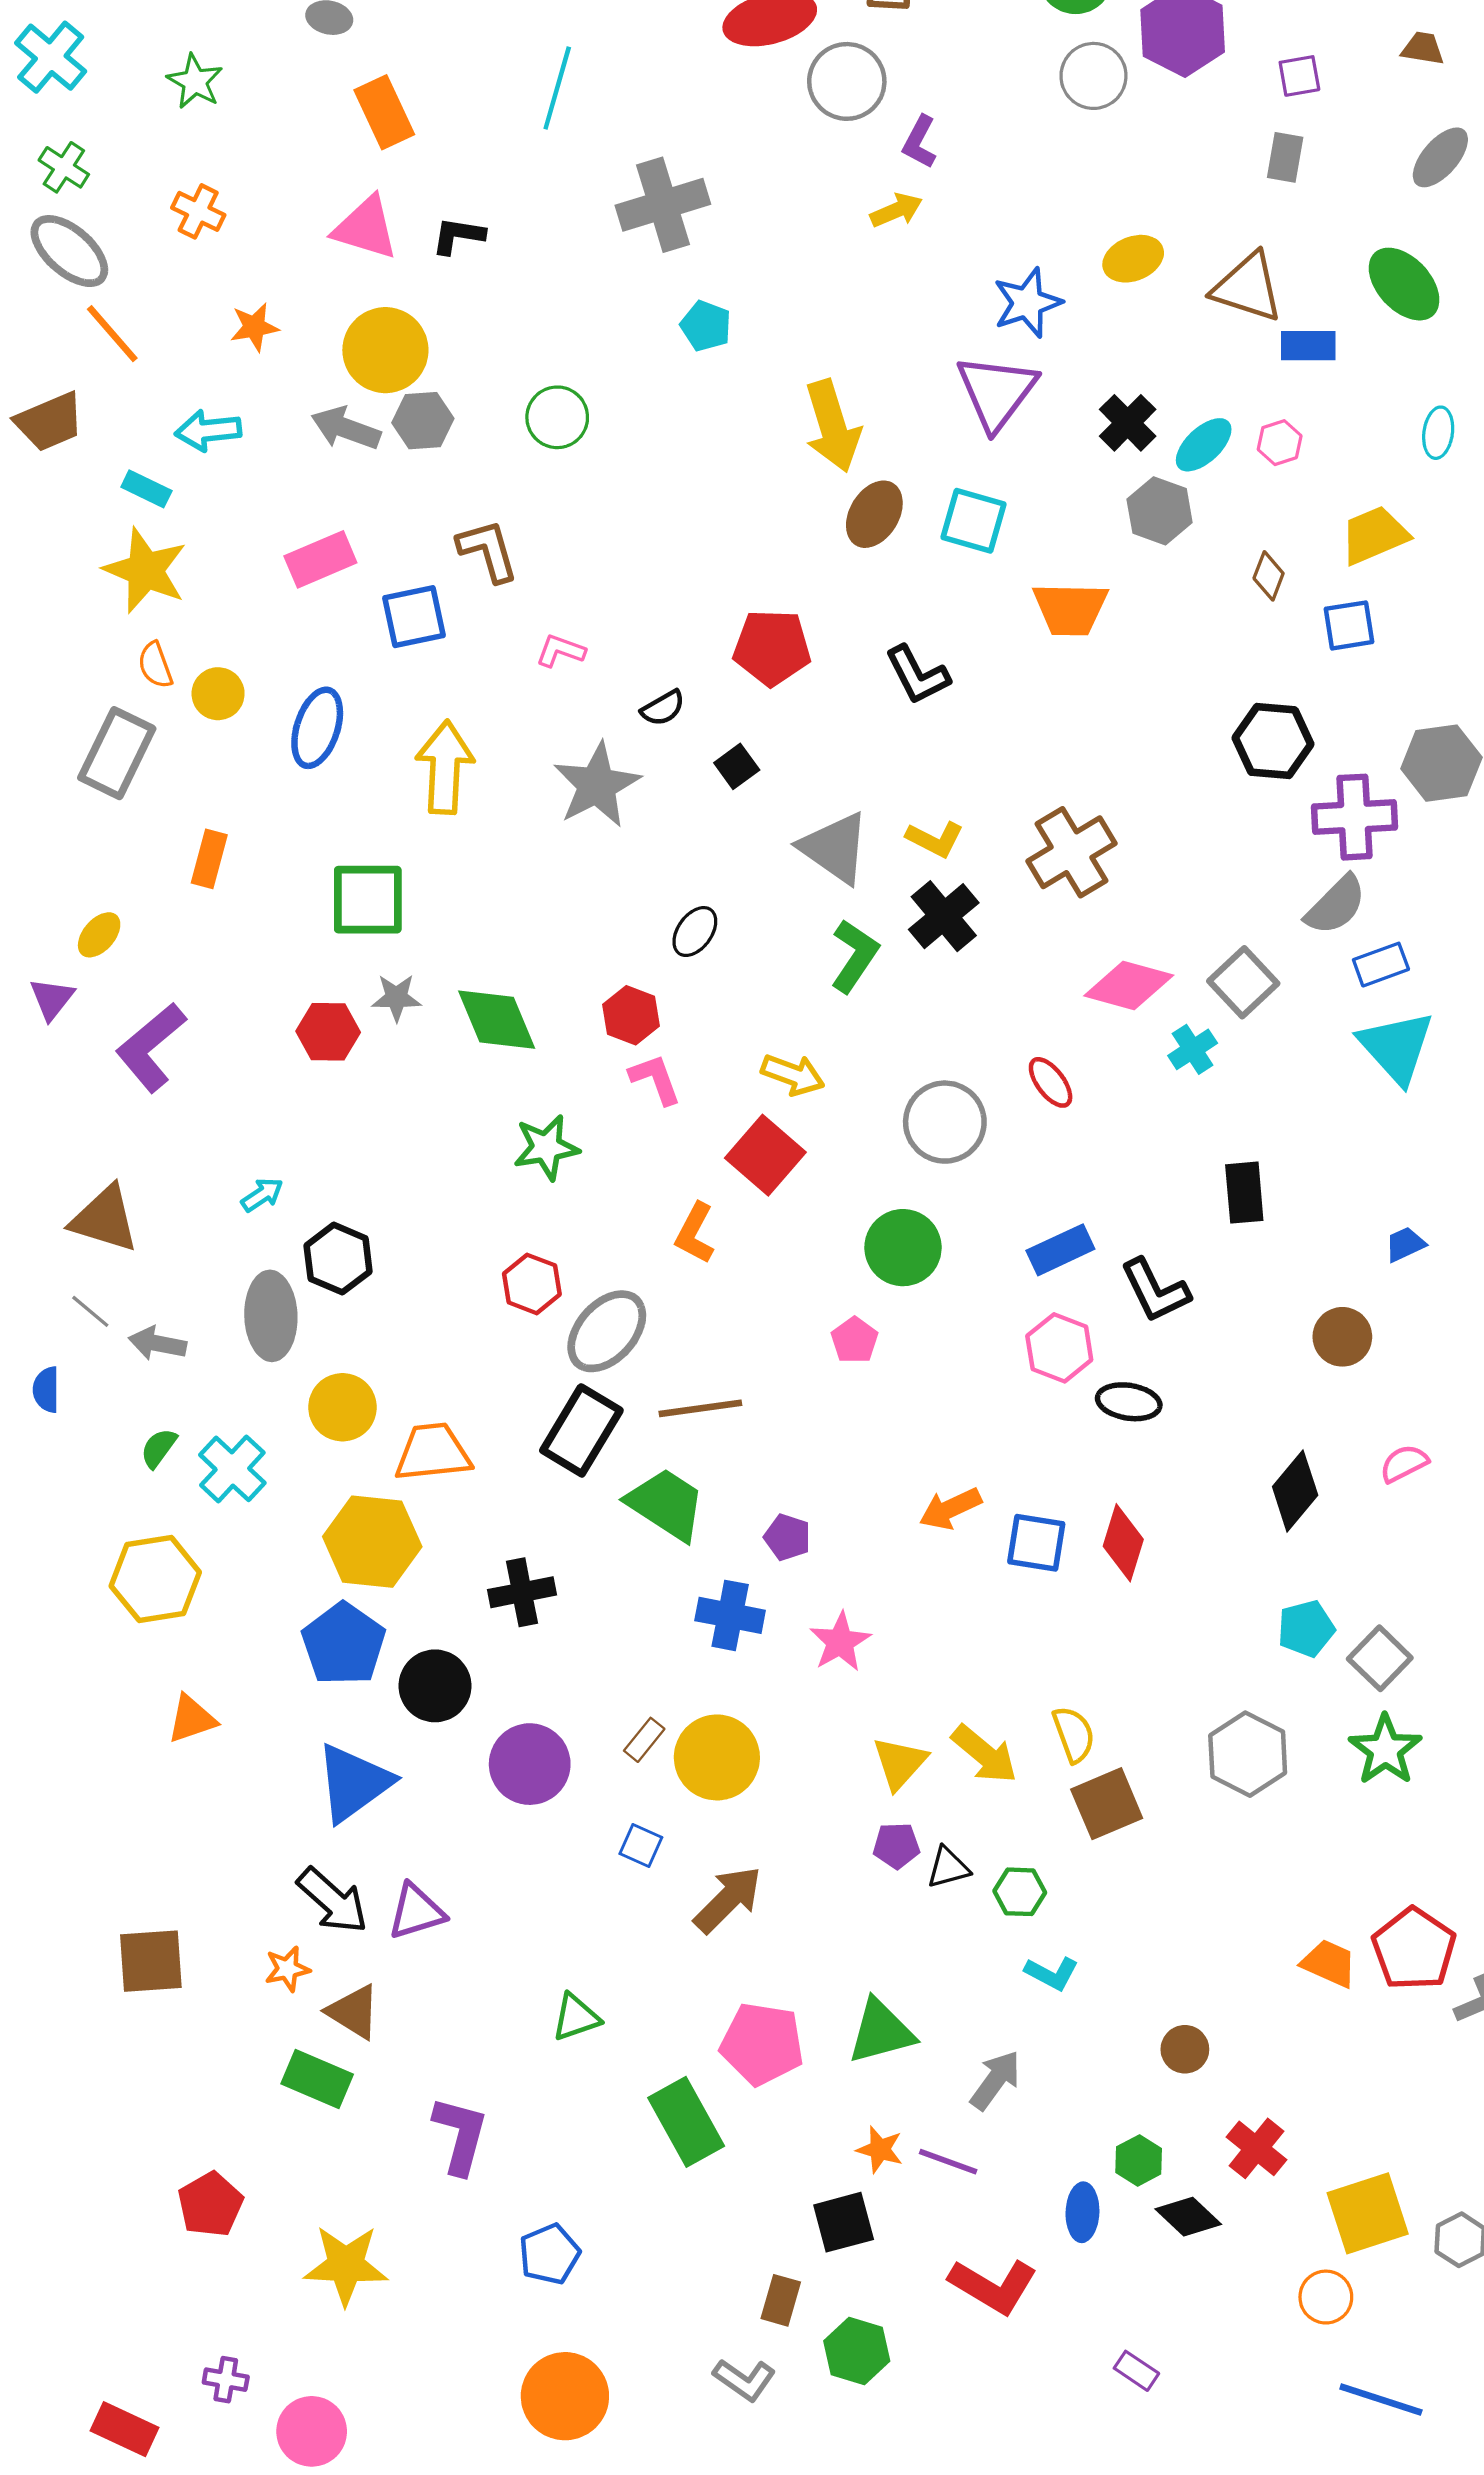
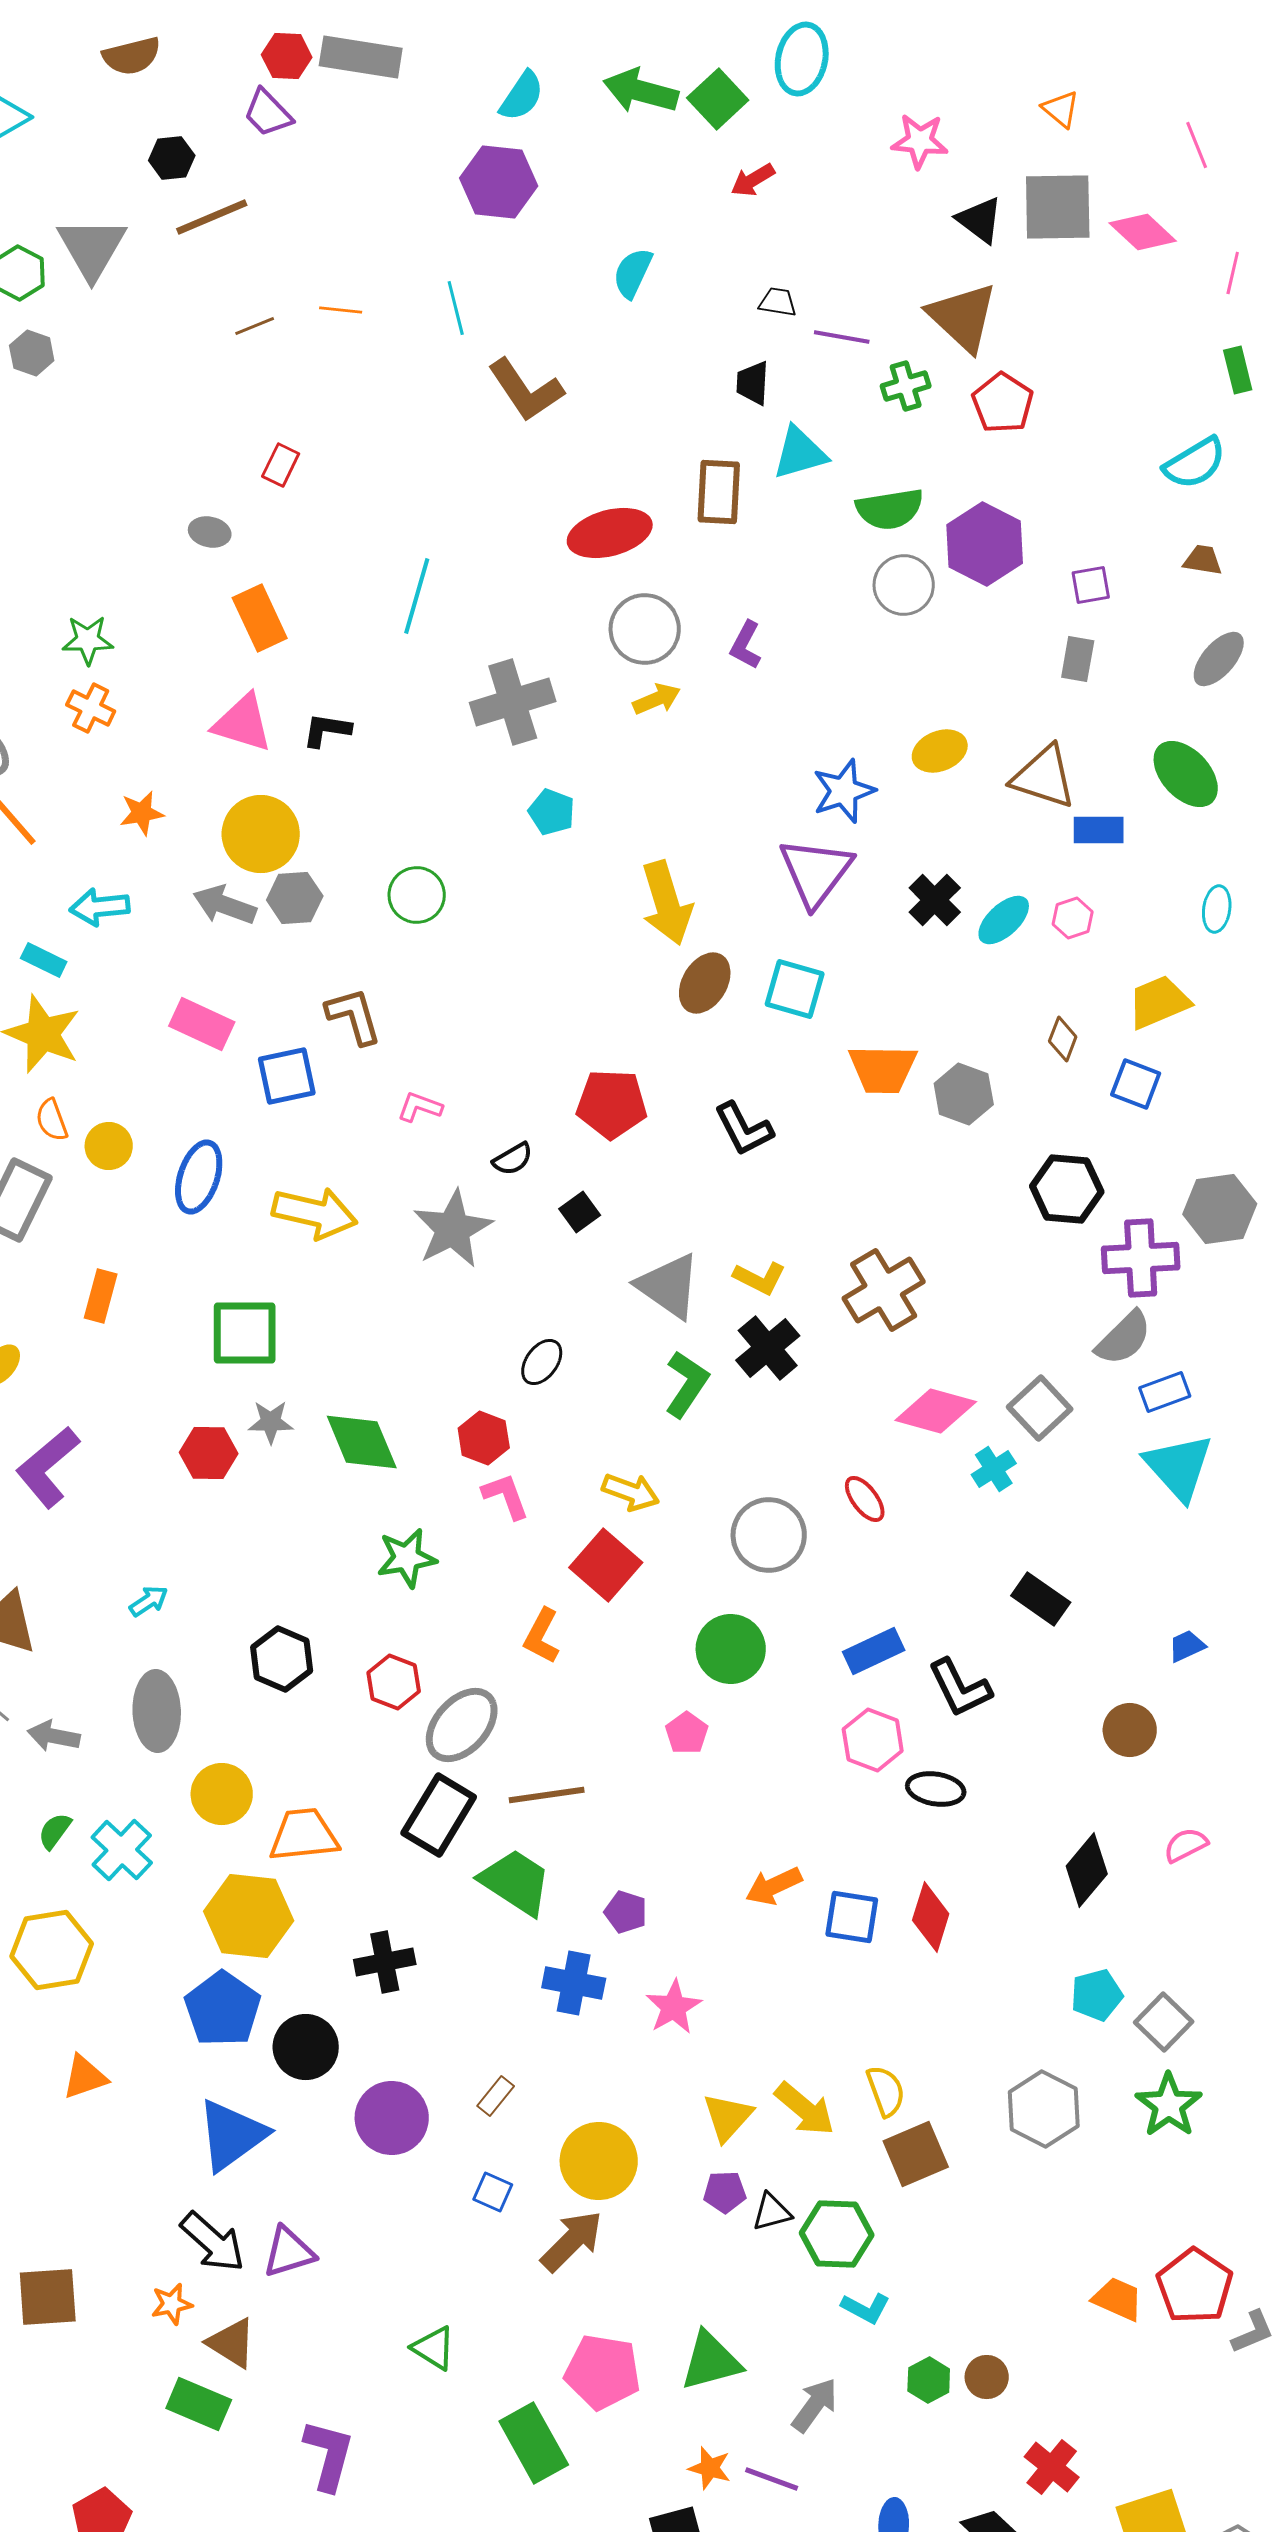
green star: (195, 81) -> (88, 640), moved, turned -30
gray circle: (847, 81) -> (645, 629), moved
yellow arrow: (896, 210) -> (657, 699), moved
gray hexagon: (1160, 511) -> (964, 1094), moved
pink rectangle: (320, 559) -> (202, 1024), turned 48
blue square: (1349, 625) -> (1136, 1084), turned 30
yellow arrow: (445, 767) -> (315, 1213), turned 100
black rectangle: (1244, 1193) -> (1041, 1599), turned -50
black hexagon: (338, 1259) -> (282, 1659), moved
yellow circle: (717, 1757) -> (599, 2161), moved
green hexagon: (1020, 1892) -> (837, 2234), size x1.5
green triangle: (576, 2017) -> (434, 2348), turned 51
green hexagon: (1139, 2160) -> (929, 2380), moved

